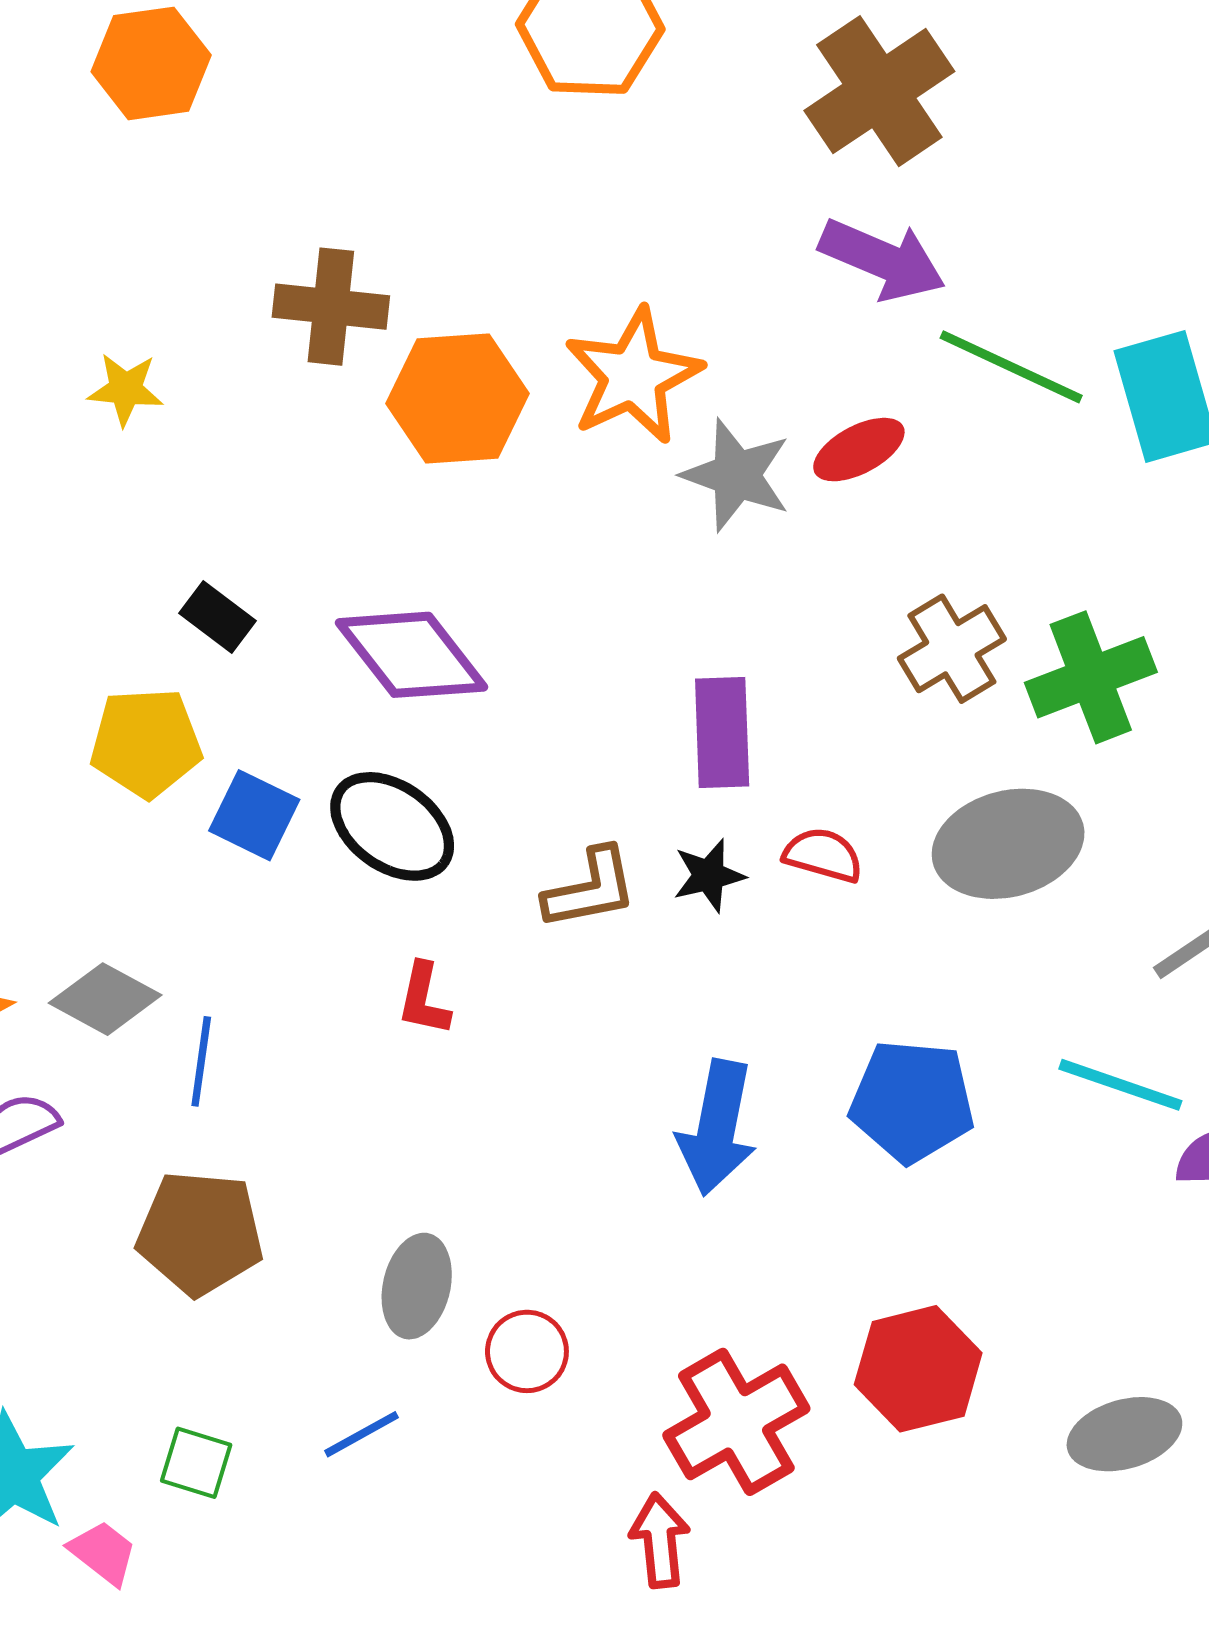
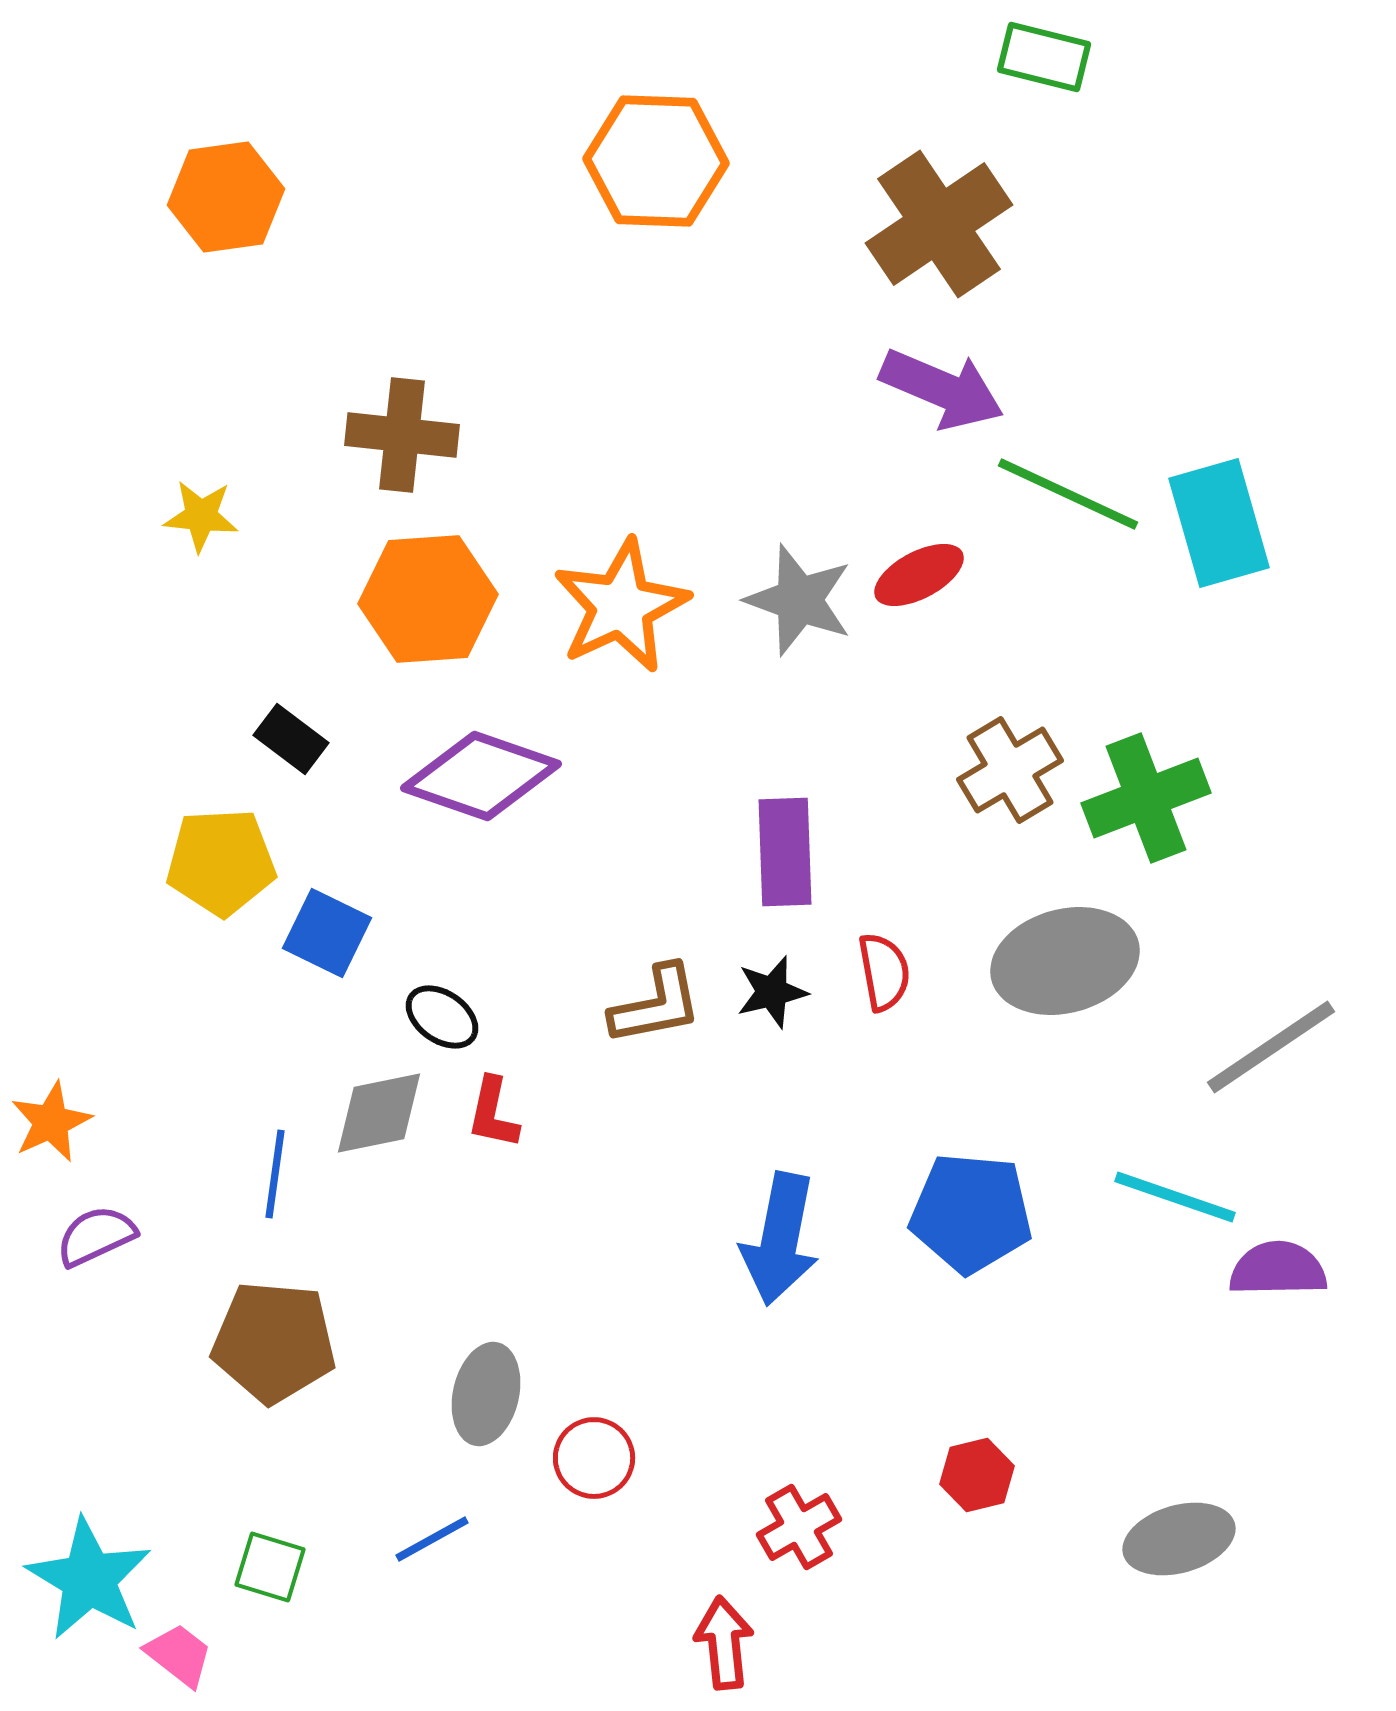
orange star: (633, 376) -> (621, 606), moved
orange hexagon: (458, 398) -> (428, 599), moved
purple diamond: (412, 655) -> (481, 776), turned -33
black ellipse: (392, 826) -> (442, 1017), moved, size x0.6
red semicircle: (823, 855) -> (884, 972), turned 64
gray diamond: (105, 999) -> (379, 1113), moved, turned -40
red hexagon: (918, 1369) -> (977, 1475), size x0.6
red cross: (736, 1422) -> (799, 1527), size x0.6

